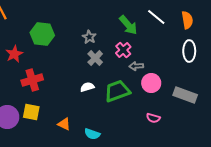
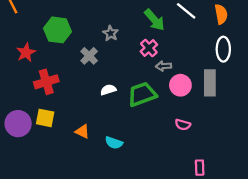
gray cross: (95, 58) -> (89, 56), moved
gray rectangle: (185, 95) -> (210, 83), moved, turned 70

